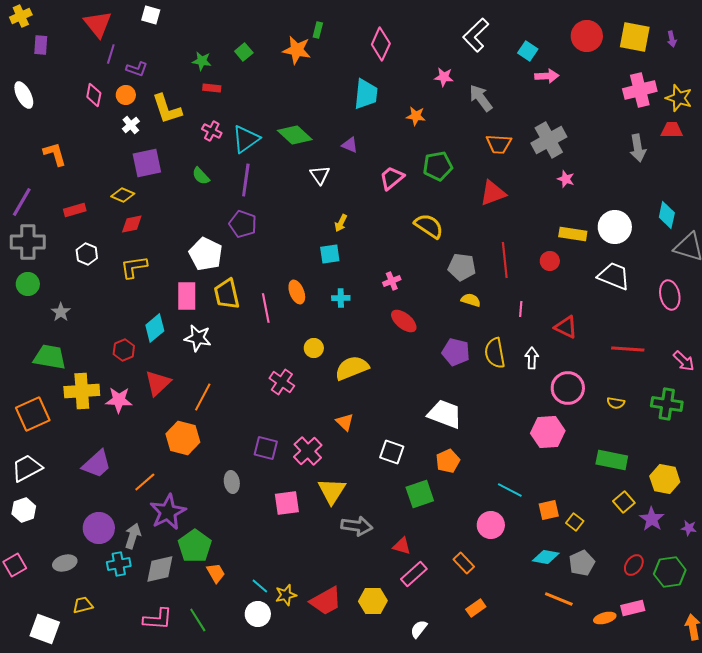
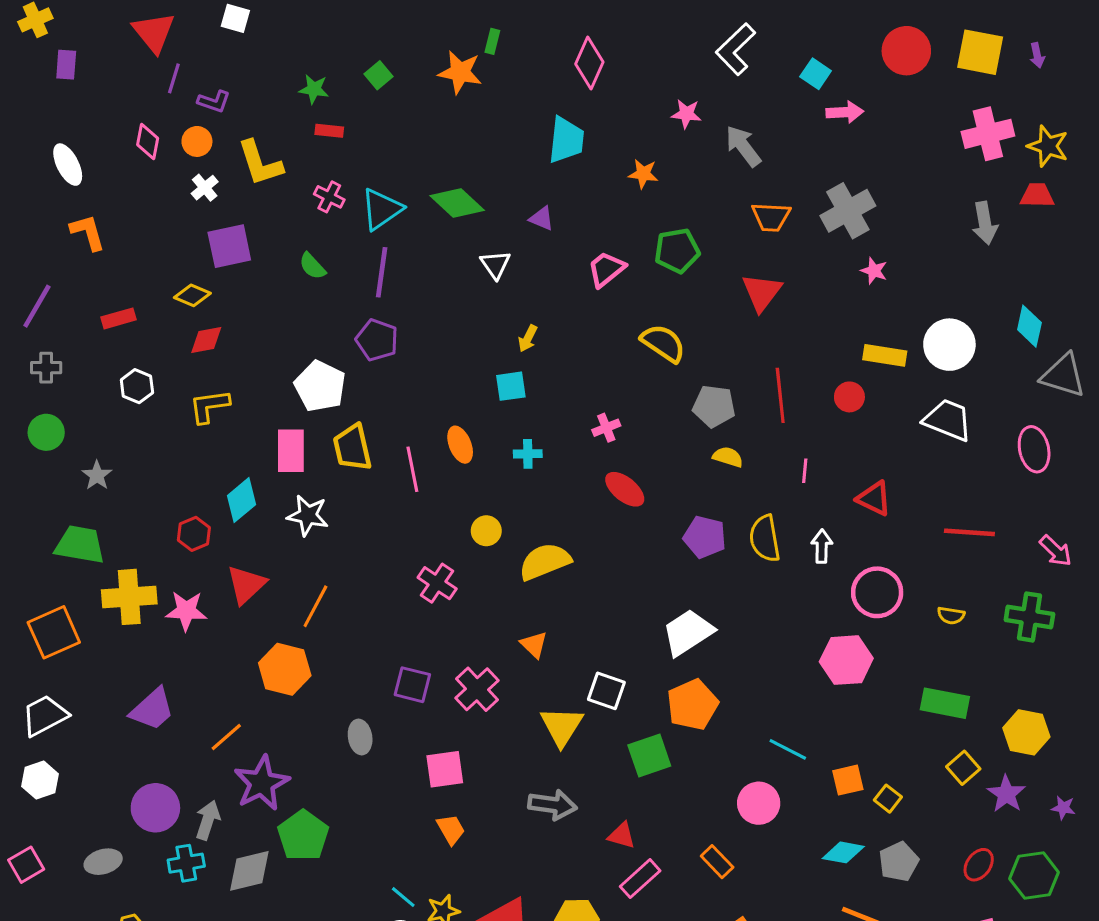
white ellipse: (24, 95) -> (68, 165), moved
red triangle: (493, 193) -> (762, 292), turned -32
gray cross: (28, 242) -> (46, 368), size x0.6
white trapezoid: (445, 414) -> (688, 632), turned -54
orange pentagon: (448, 461) -> (692, 705), size x1.4
yellow triangle: (332, 491) -> (562, 726), moved
orange trapezoid: (216, 573) -> (451, 829), moved

